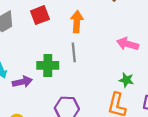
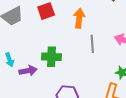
gray line: (74, 52) -> (92, 44), moved

